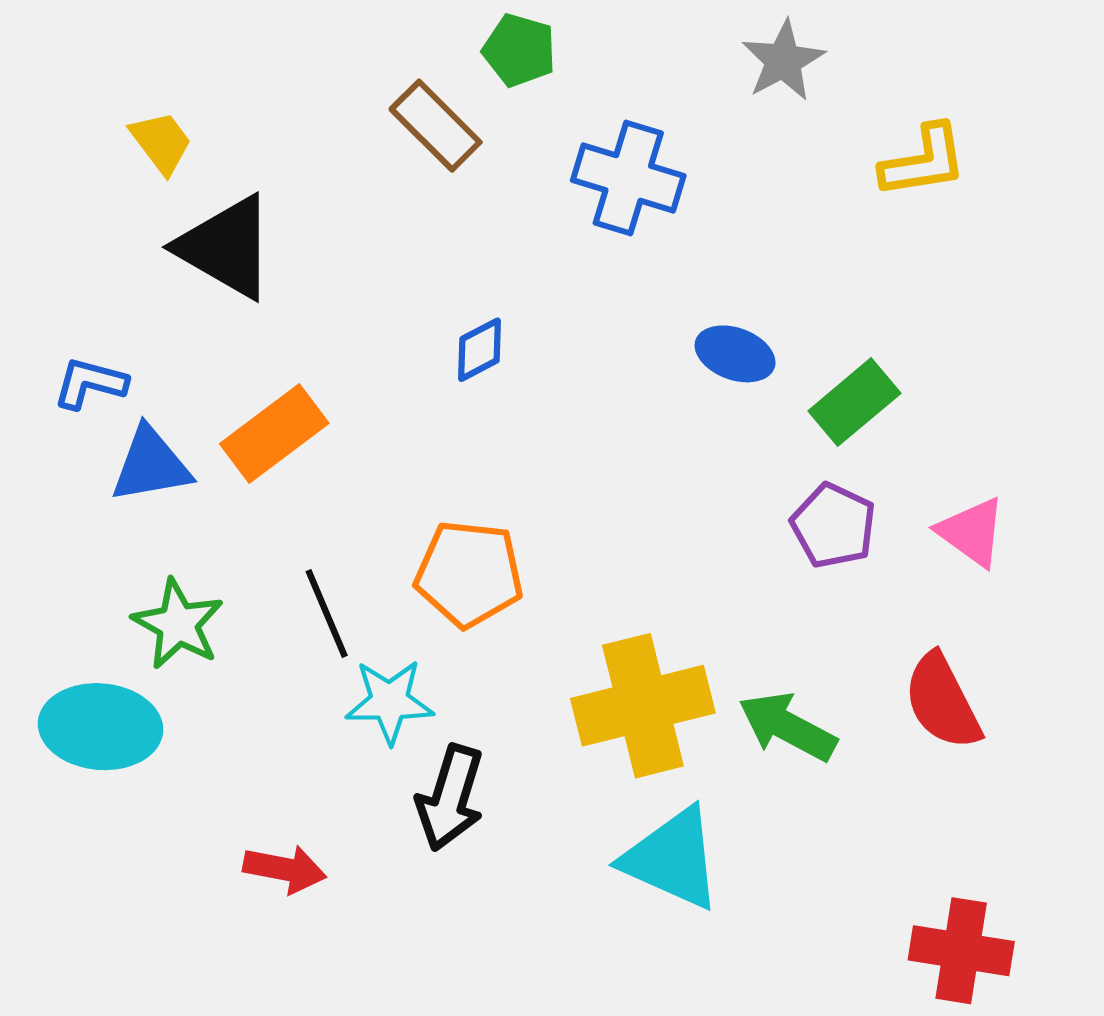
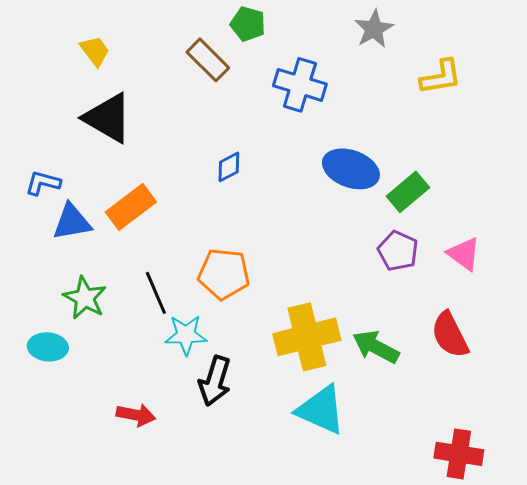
yellow trapezoid: (161, 142) -> (95, 51), moved
blue ellipse: (735, 354) -> (351, 169), size x1.5
cyan ellipse: (101, 727) -> (48, 347), size x0.7

